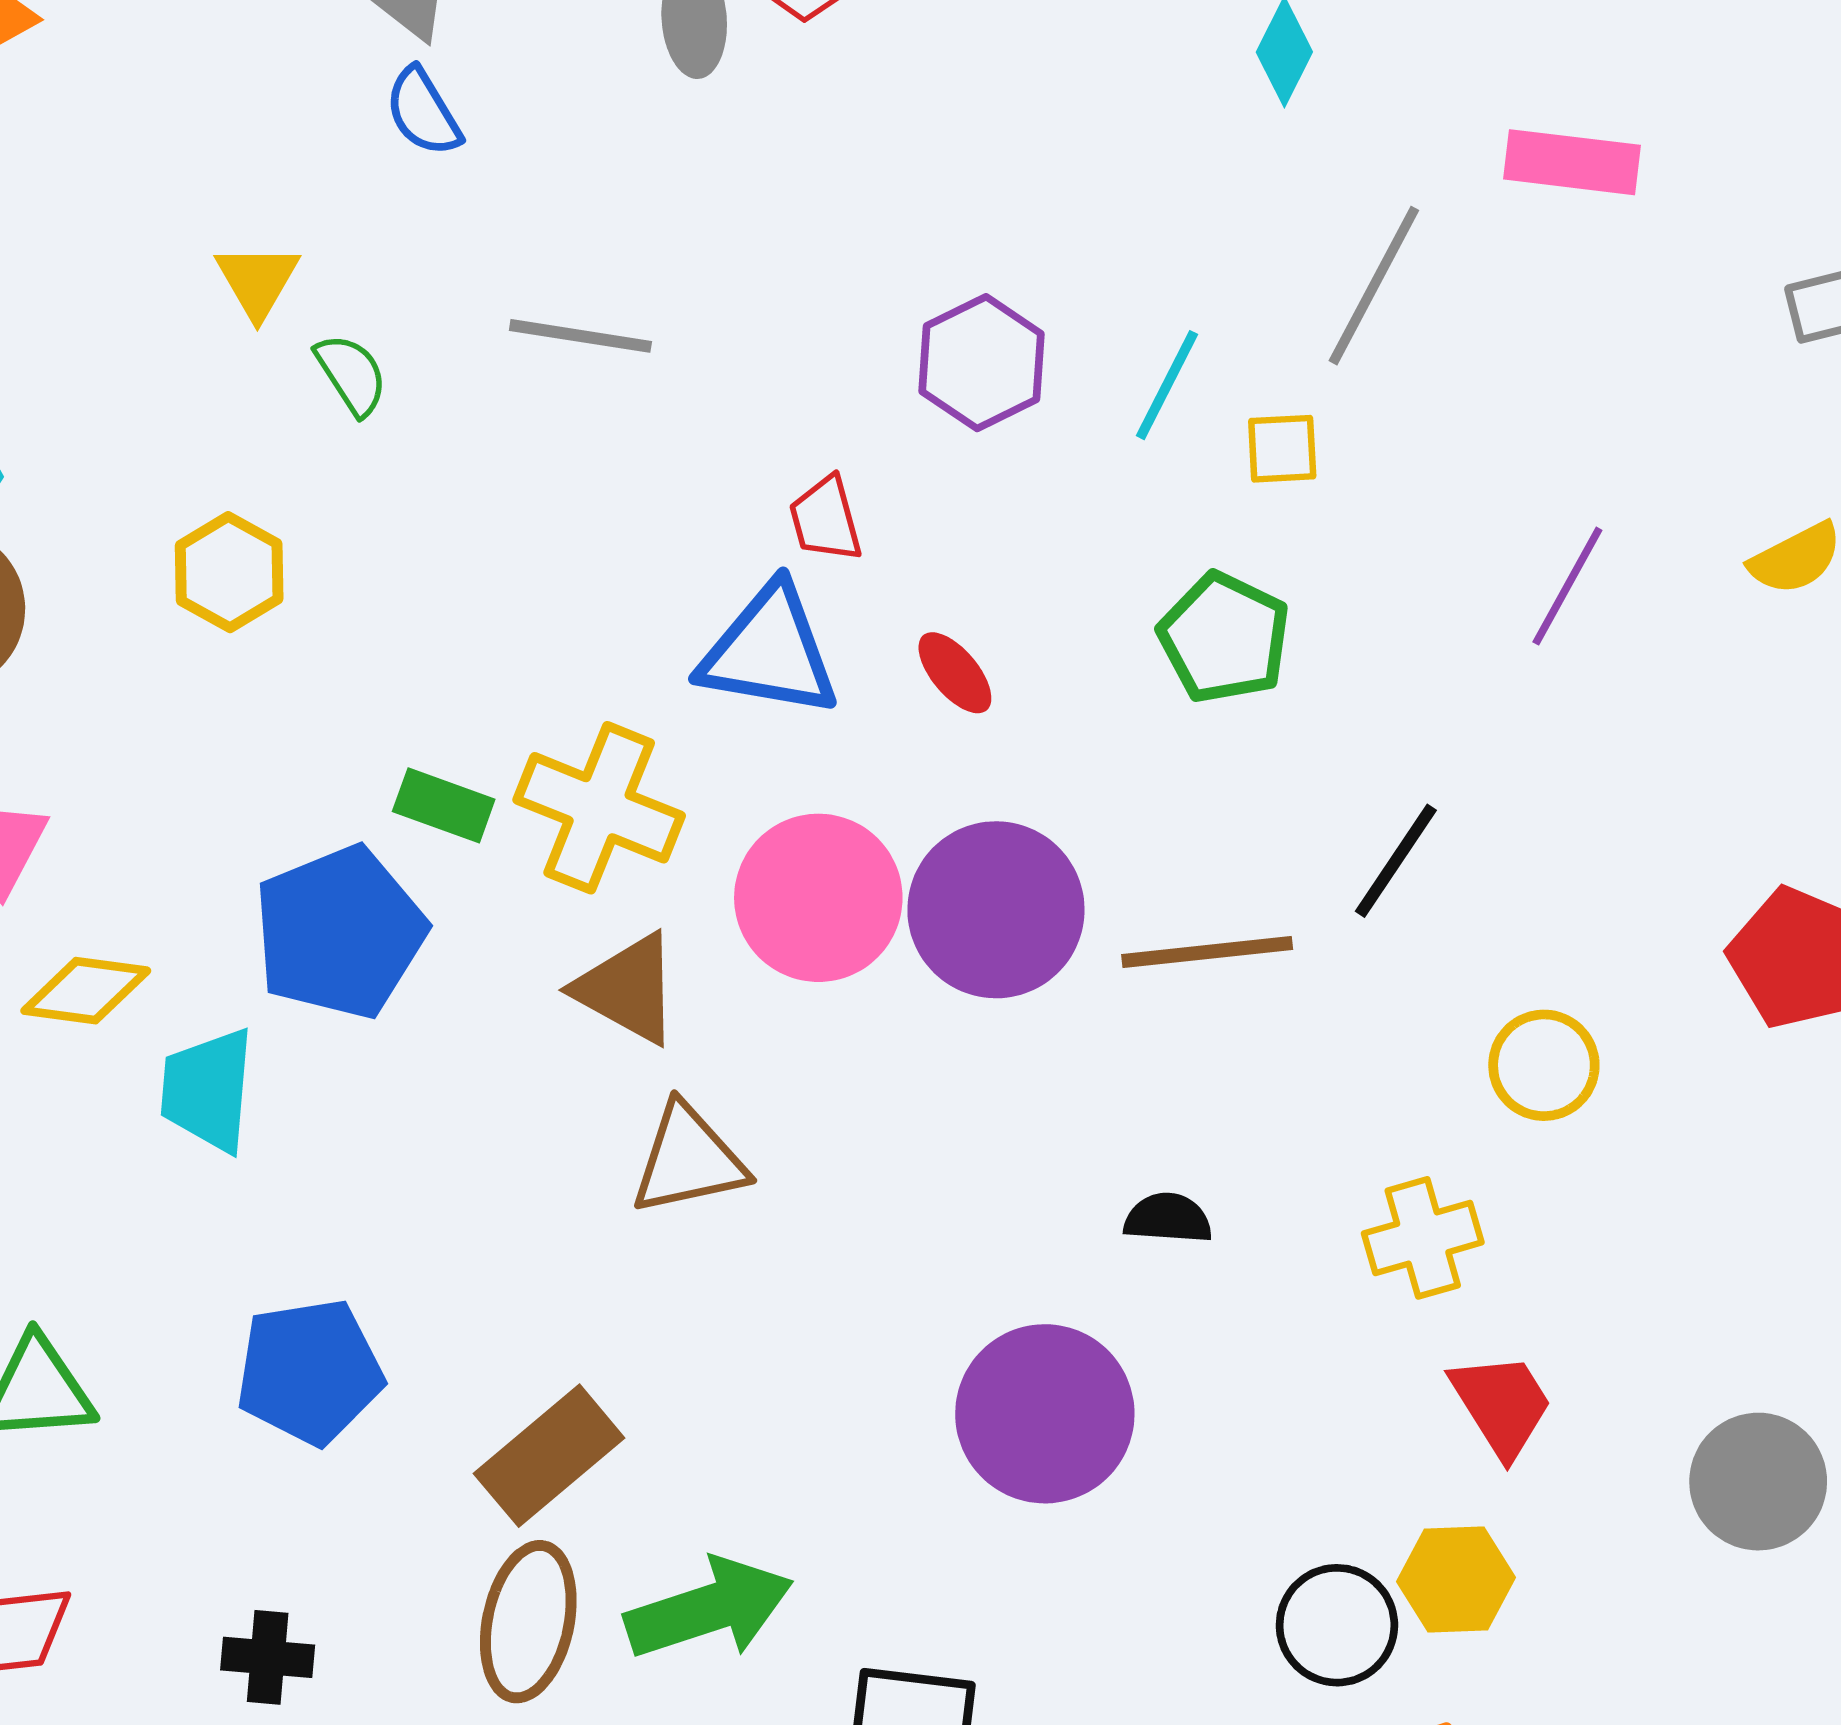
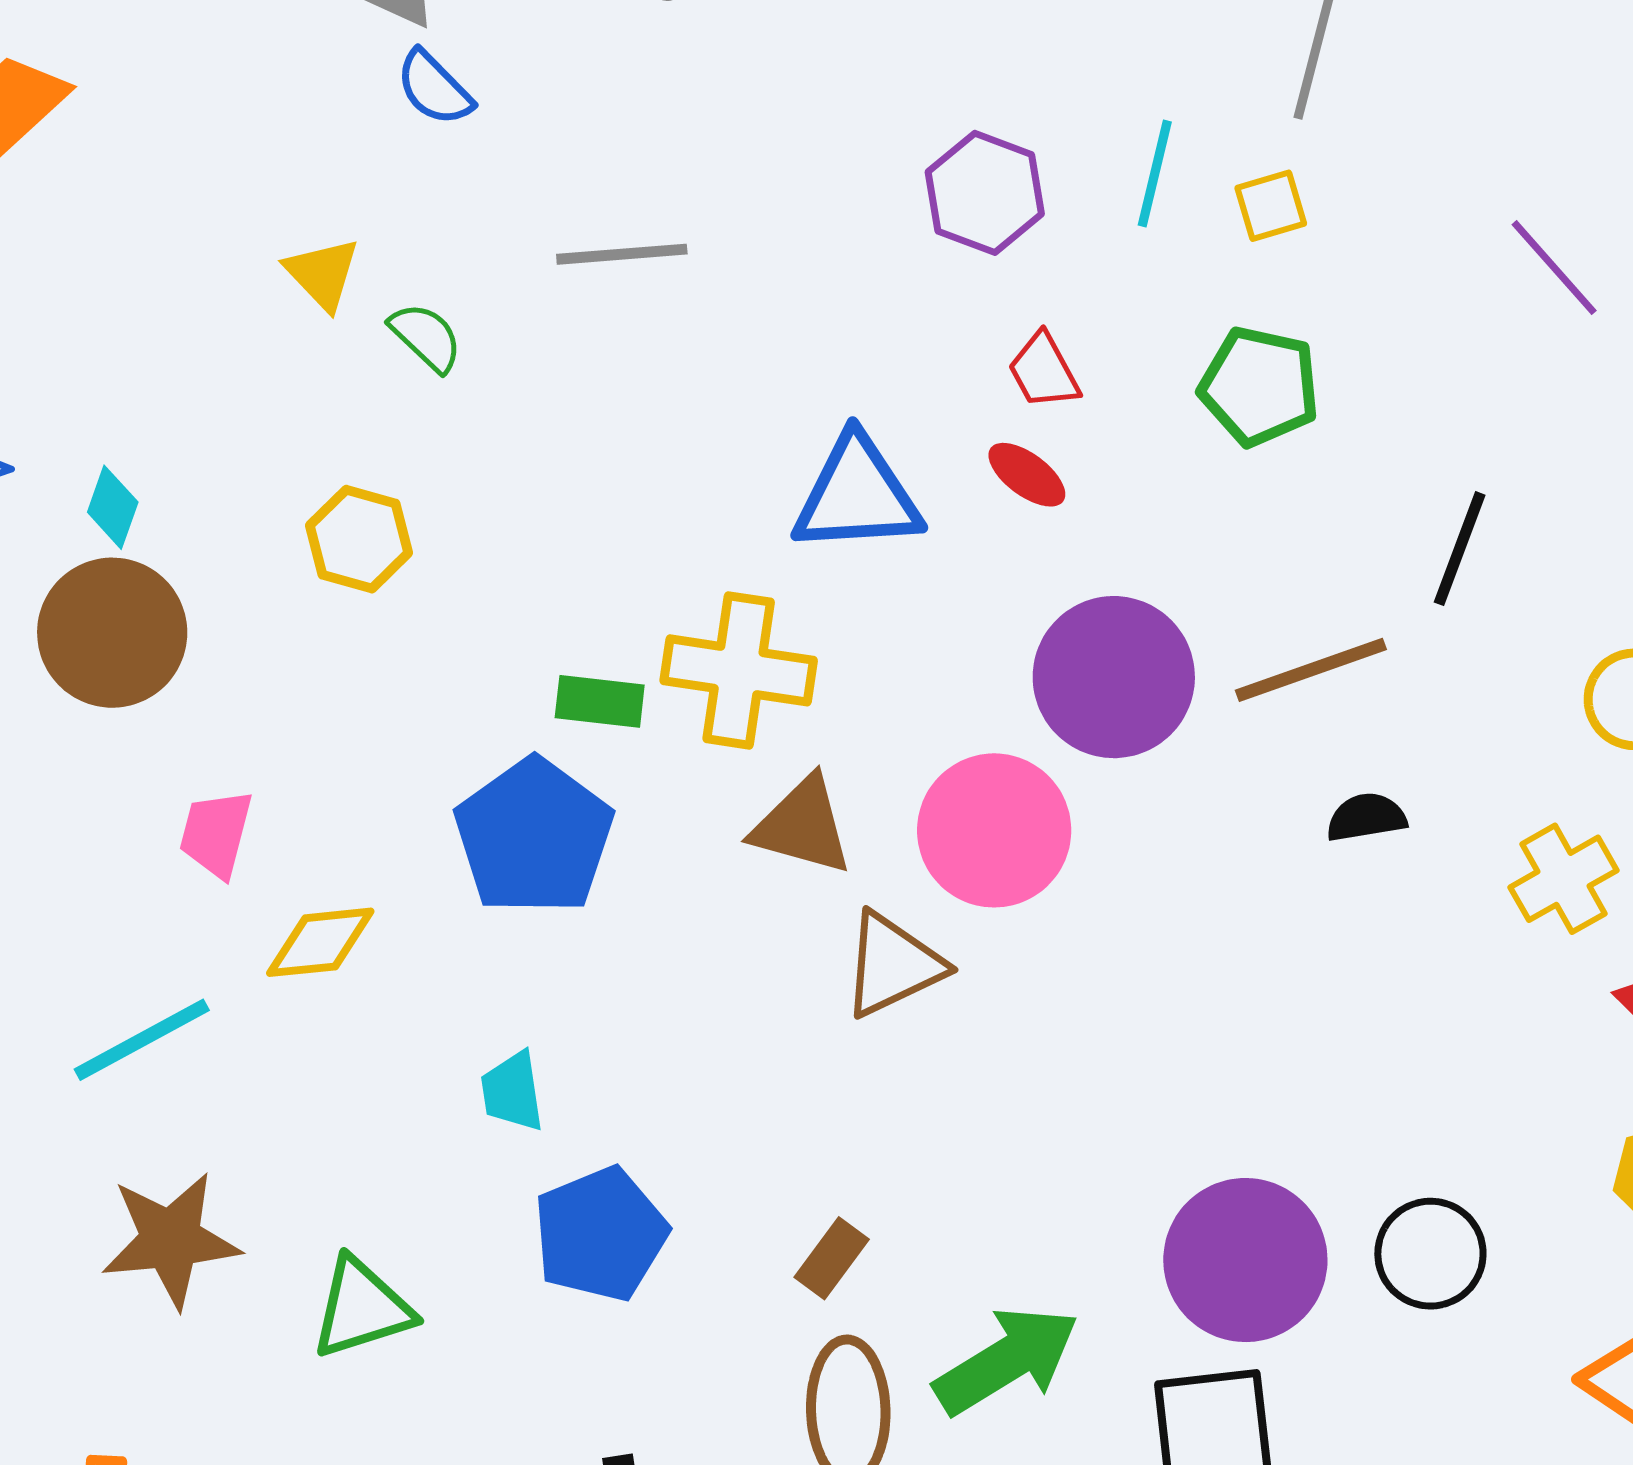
red trapezoid: (826, 519) -> (1044, 371), moved
purple line: (1567, 586) -> (1554, 268), turned -57
pink circle: (818, 898) -> (994, 830), moved
cyan trapezoid: (208, 1090) -> (512, 1092), moved, size x0.7
black semicircle: (1168, 1218) -> (1366, 817), moved
purple circle: (1045, 1414) -> (1245, 1260), moved
brown rectangle: (549, 1456) -> (832, 1258), size x0.6
black circle: (1337, 1625) -> (1430, 1254), moved

